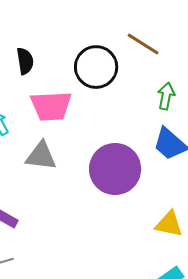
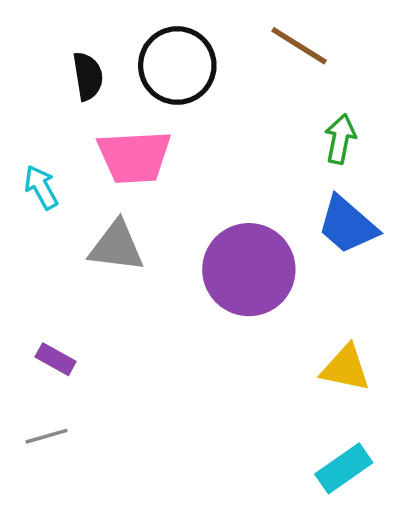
black circle: (96, 67) -> (177, 65), moved

